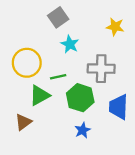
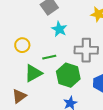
yellow circle: (27, 63) -> (22, 45), size x0.6

